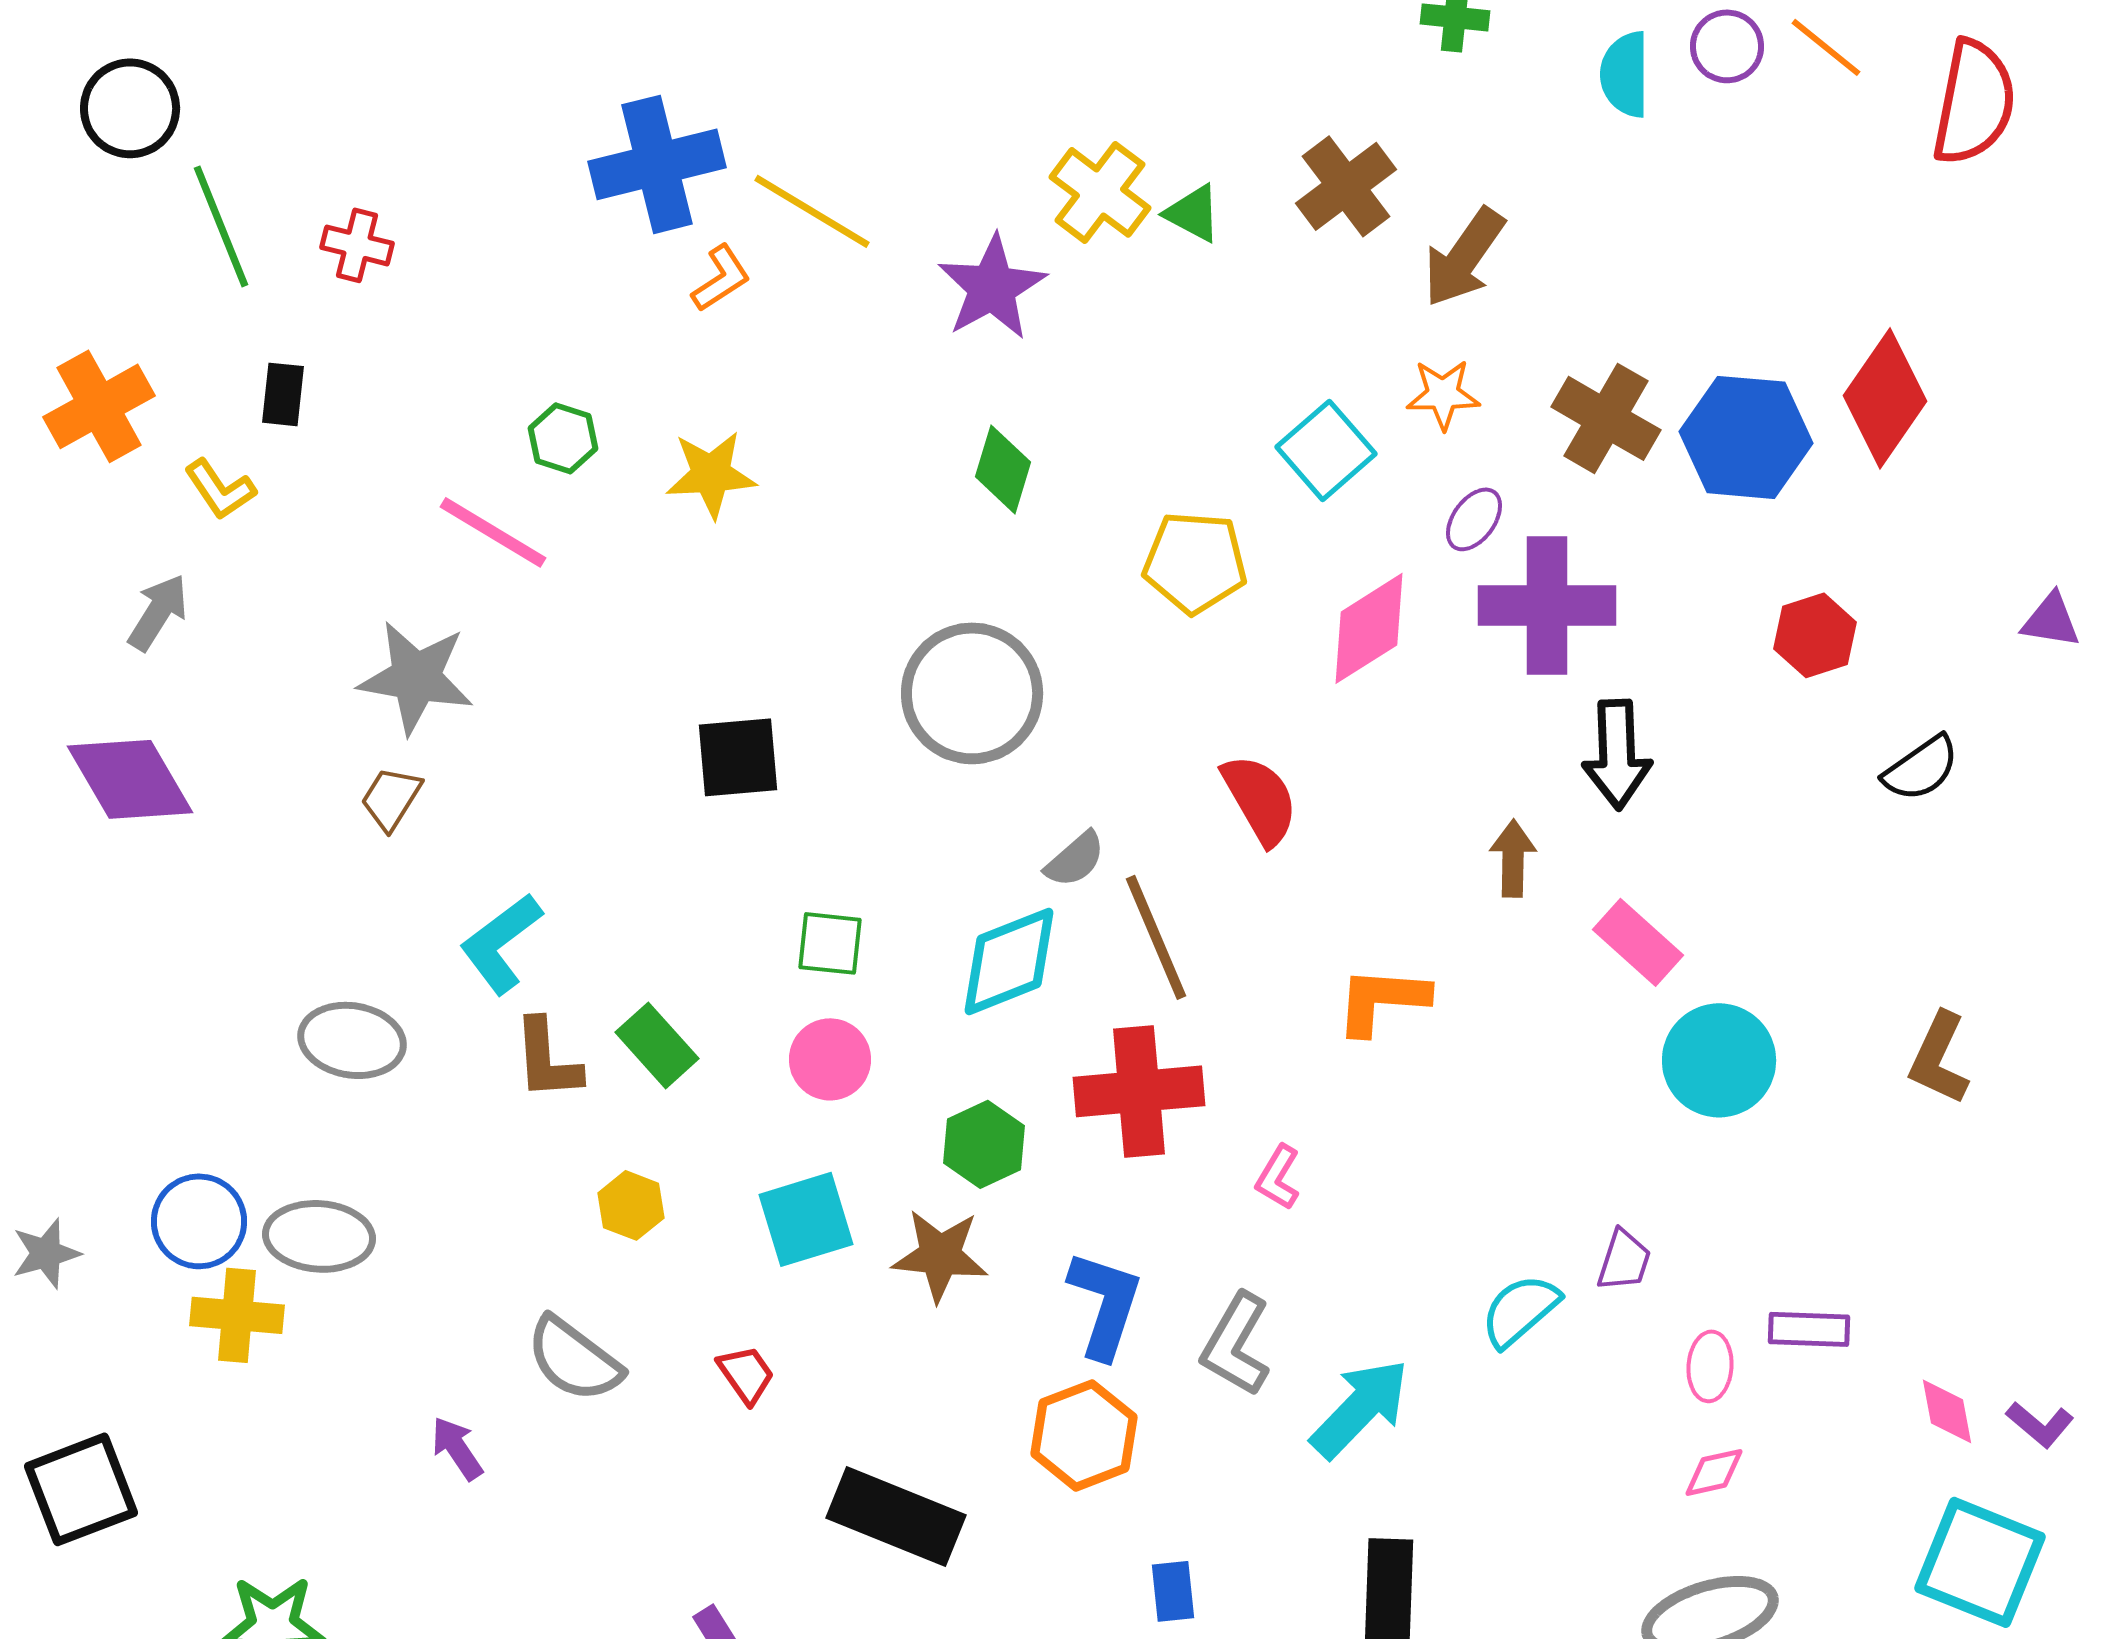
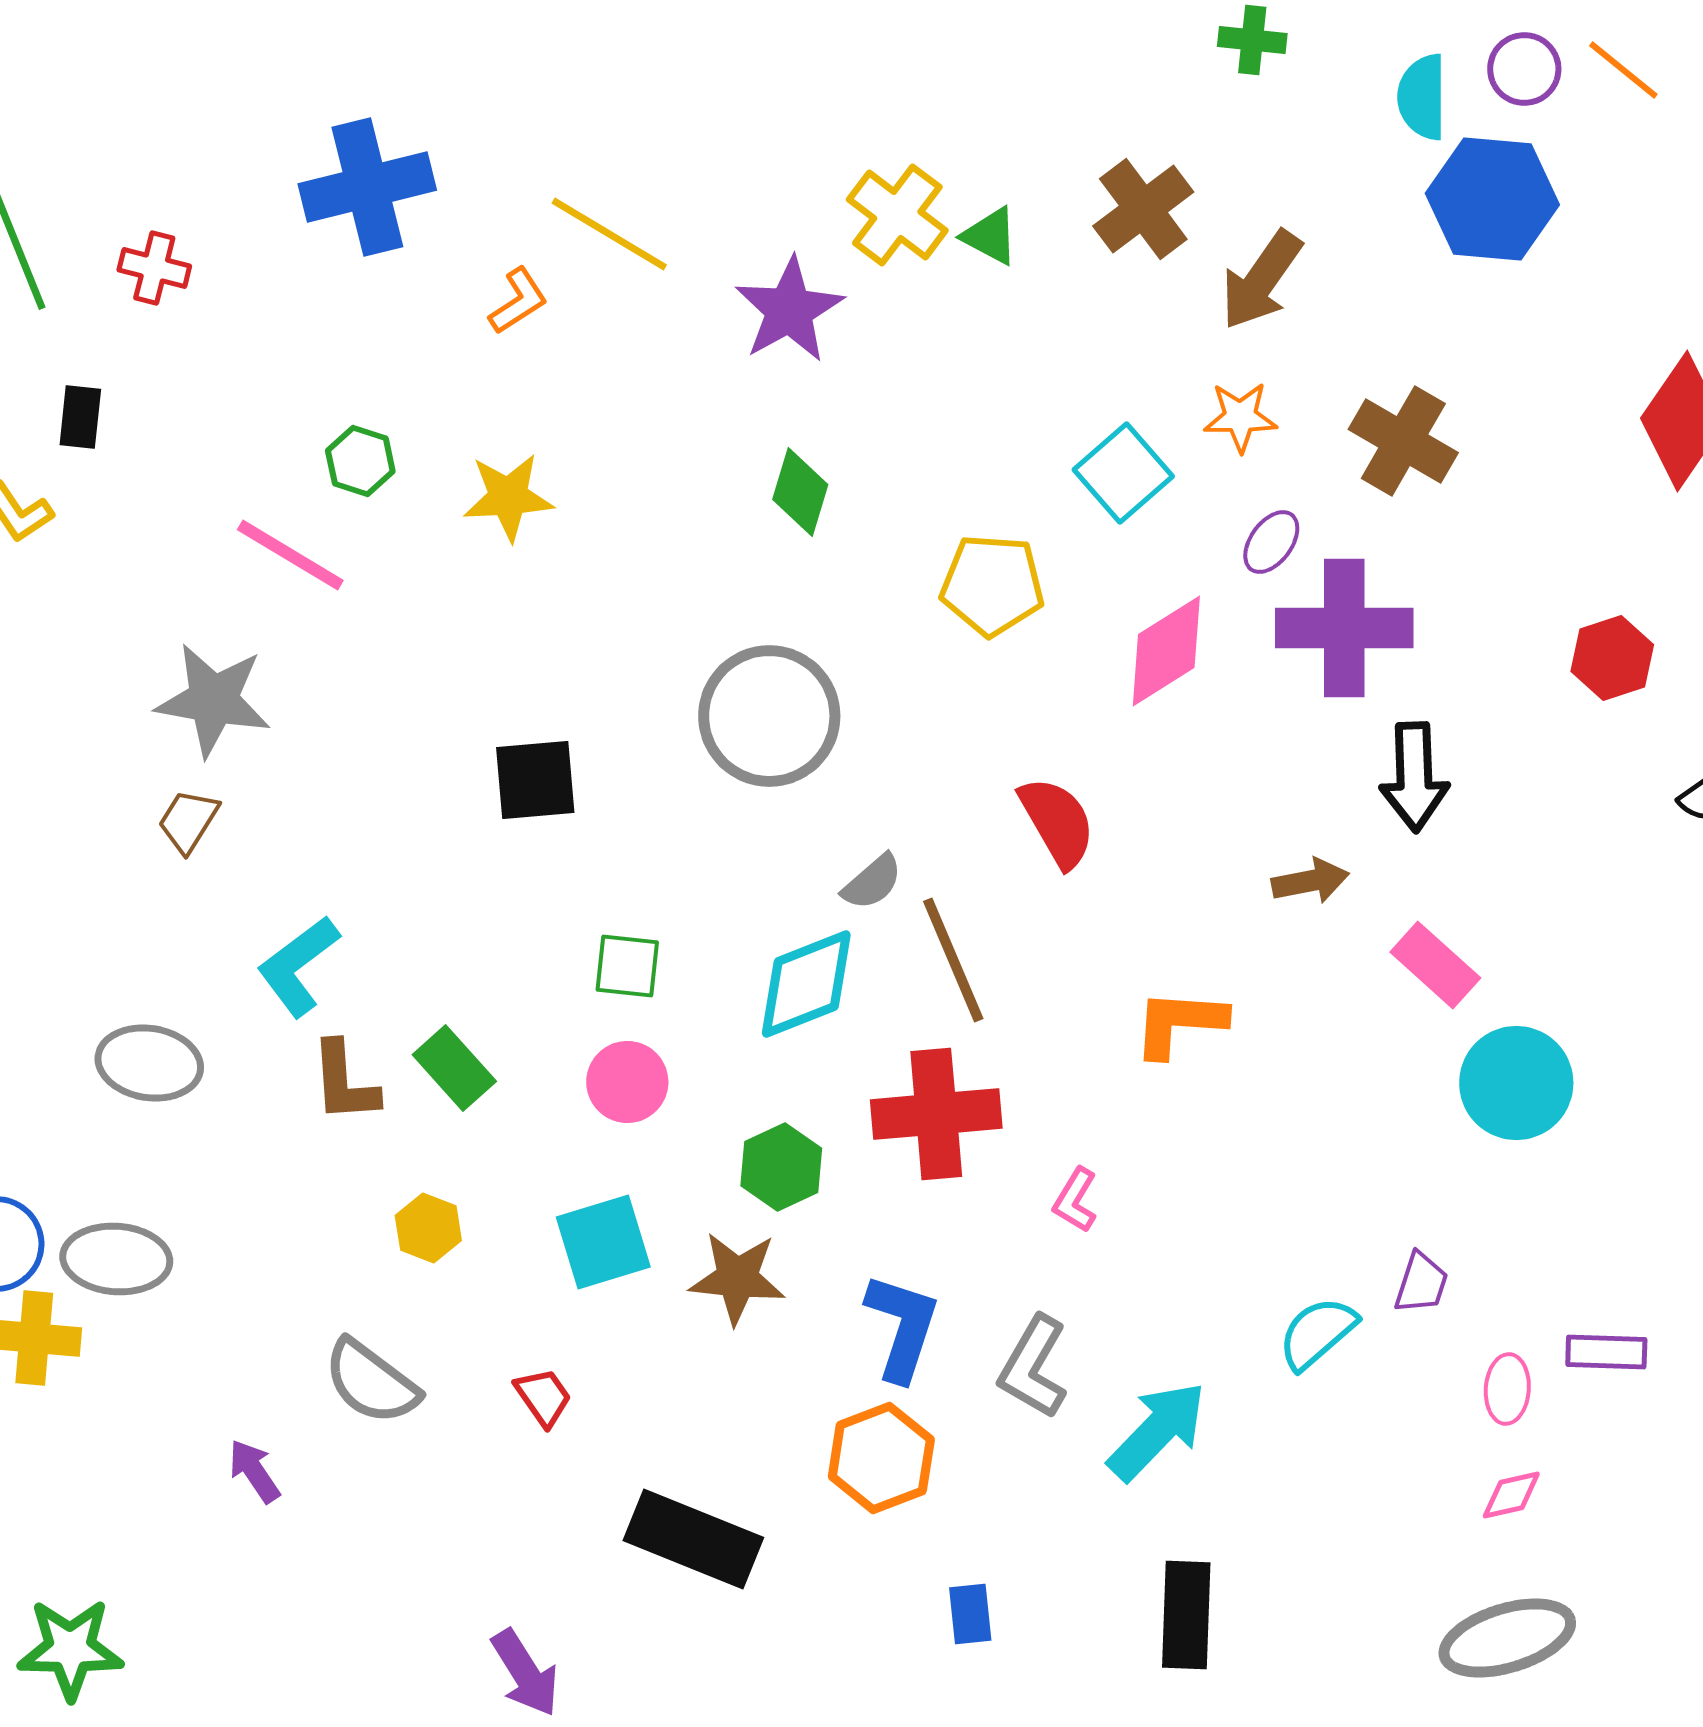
blue cross: (657, 164) -> (367, 187), moved
blue hexagon: (1746, 437) -> (1492, 199), moved
brown arrow: (1513, 858) -> (1310, 881), turned 78

